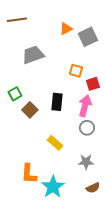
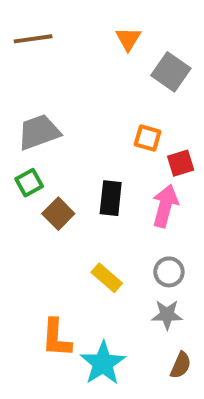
orange triangle: (66, 29) -> (128, 39), moved, turned -32
gray square: (88, 37) -> (171, 72), turned -30
gray trapezoid: (33, 55) -> (39, 132), moved
gray circle: (87, 128) -> (169, 272), moved
brown semicircle: (93, 188) -> (181, 365), turned -40

